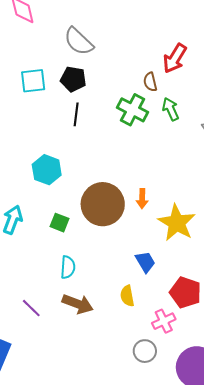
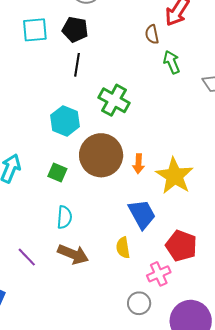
green cross: (133, 110) -> (114, 100), moved
cyan hexagon: (47, 170) -> (65, 121), moved
orange arrow: (142, 199) -> (138, 164), moved
blue trapezoid: (145, 262) -> (142, 214), size x1.4

